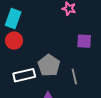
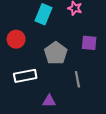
cyan rectangle: (13, 19) -> (43, 14), moved
gray pentagon: (49, 65) -> (56, 53), moved

